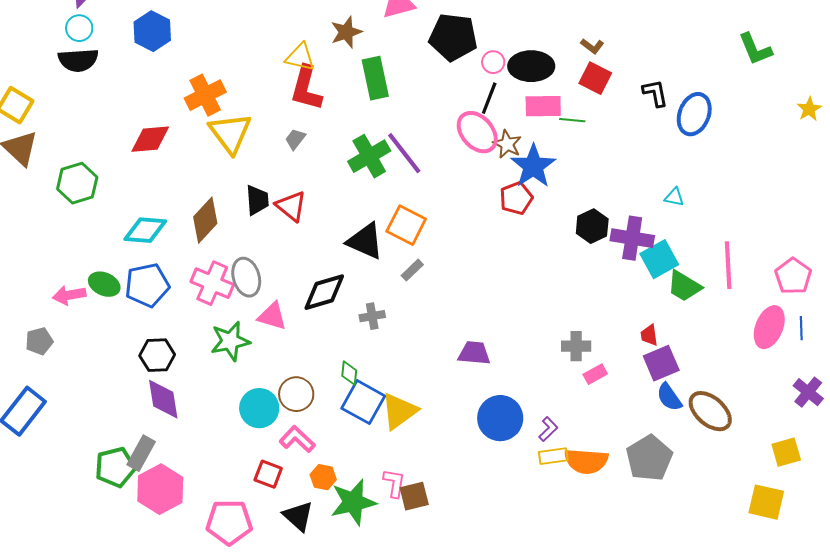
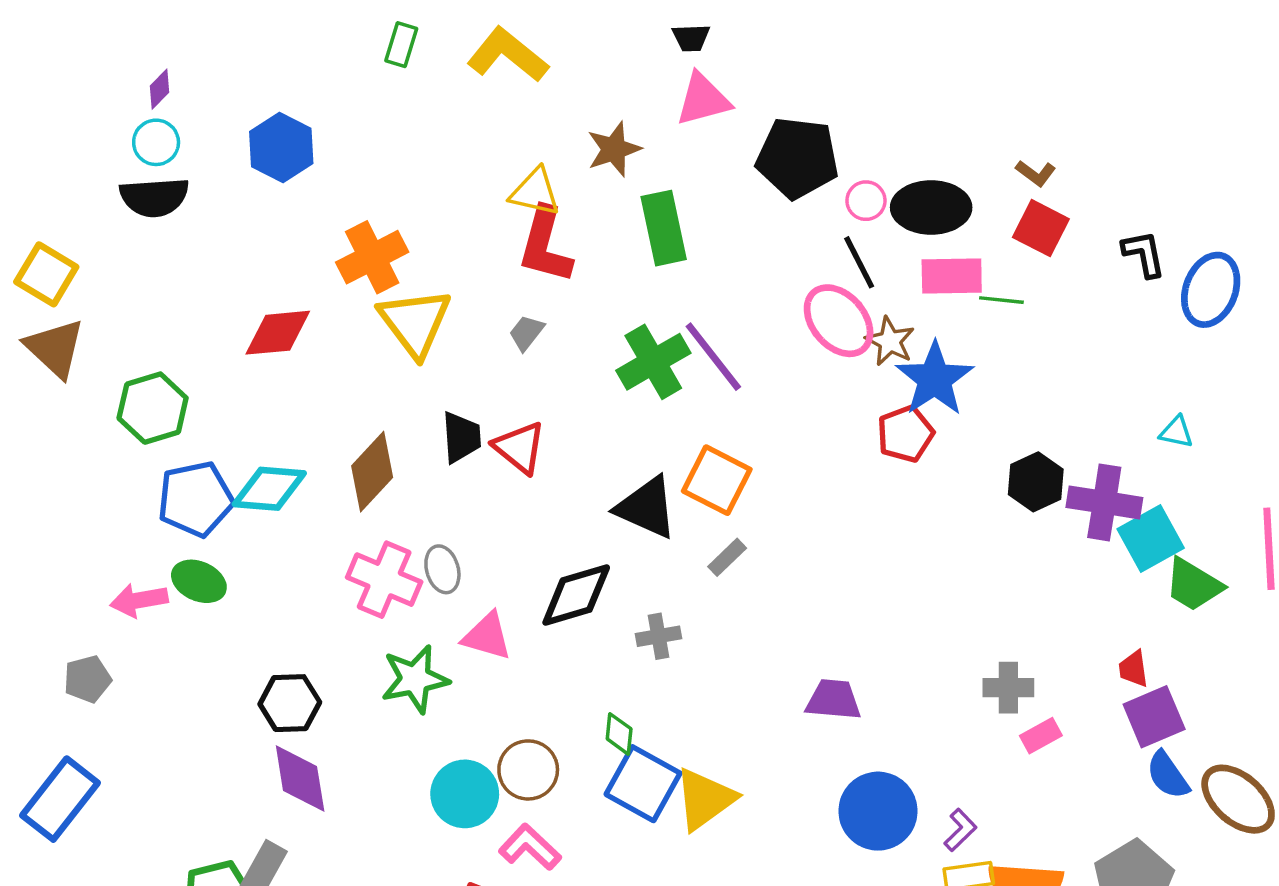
black line: (489, 98) -> (859, 262), turned -48
gray ellipse: (246, 277) -> (442, 569), size x0.7
blue pentagon: (147, 285) -> (195, 499), moved

